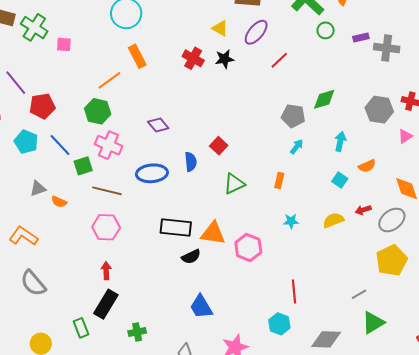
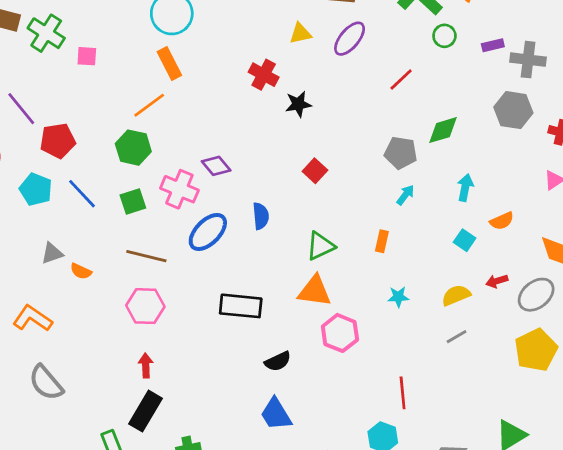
yellow triangle: (220, 28) -> (300, 33), turned -42
orange rectangle: (137, 56) -> (169, 64), moved
black star: (225, 59) -> (298, 104), moved
red line: (279, 60) -> (401, 79), moved
gray hexagon: (379, 110) -> (513, 110), moved
pink cross: (109, 145) -> (179, 189), moved
red square: (219, 146) -> (315, 171), moved
green square: (83, 166) -> (133, 201), moved
blue ellipse: (152, 173) -> (208, 232), turned -40
orange triangle: (213, 233) -> (315, 291), moved
black semicircle: (191, 257) -> (278, 361), moved
gray line: (359, 294) -> (457, 337), moved

